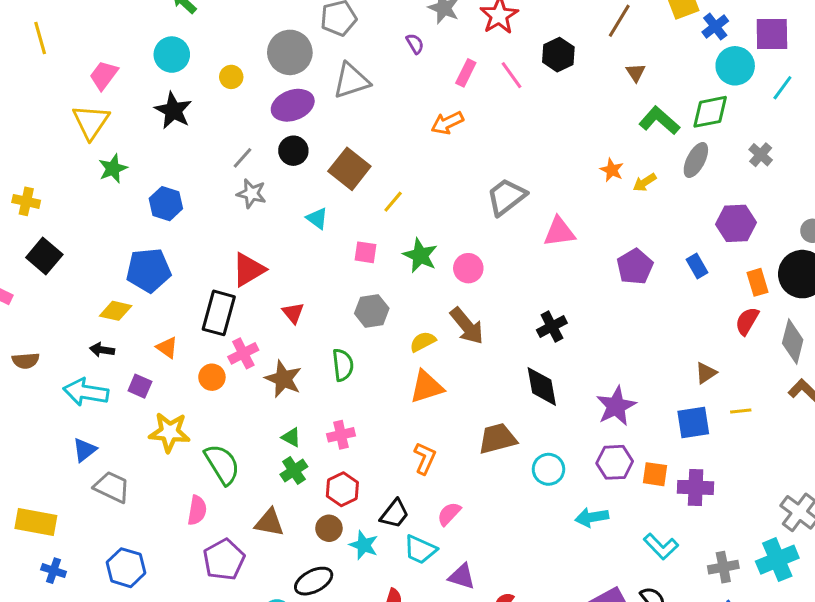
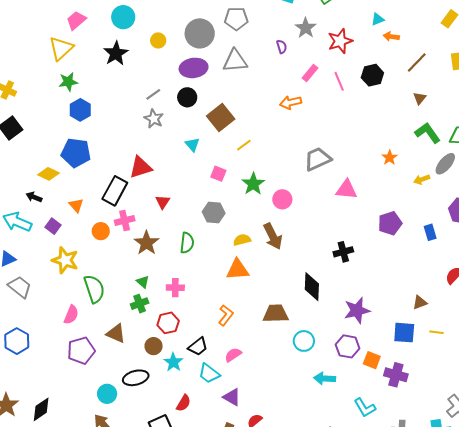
yellow arrow: (645, 182) -> (422, 179), moved
blue hexagon: (166, 204) -> (80, 110), moved
black cross: (552, 326) -> (343, 252), moved

